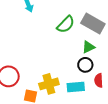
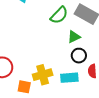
green triangle: (88, 47) -> (74, 37), moved

